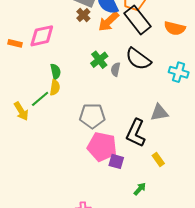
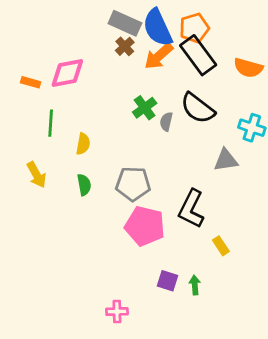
green semicircle: (55, 72) -> (84, 185), moved
green line: (40, 99) -> (51, 123), moved, turned -48
gray triangle: (159, 113) -> (226, 160), moved
purple square: (116, 161) -> (168, 281), moved
green arrow: (140, 189) -> (195, 285), turned -48

